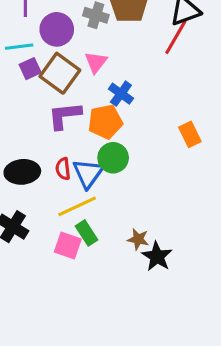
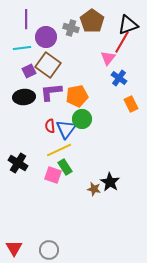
pink triangle: (96, 62) -> (108, 58), moved
purple square: (30, 69) -> (29, 71), moved
blue cross: (121, 94) -> (119, 78), moved
black ellipse: (22, 172) -> (24, 97), moved
brown star: (138, 239) -> (94, 189), moved

